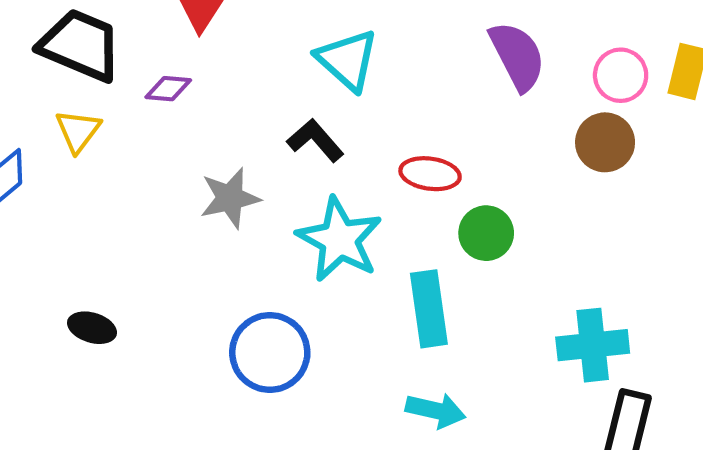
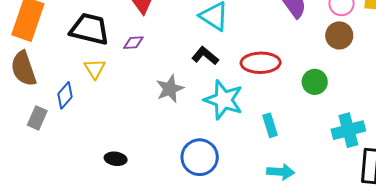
red ellipse: (430, 174) -> (261, 63), size x1.4
green circle: (486, 233) -> (315, 82), moved
cyan rectangle: (429, 309) -> (270, 125), size x0.7

